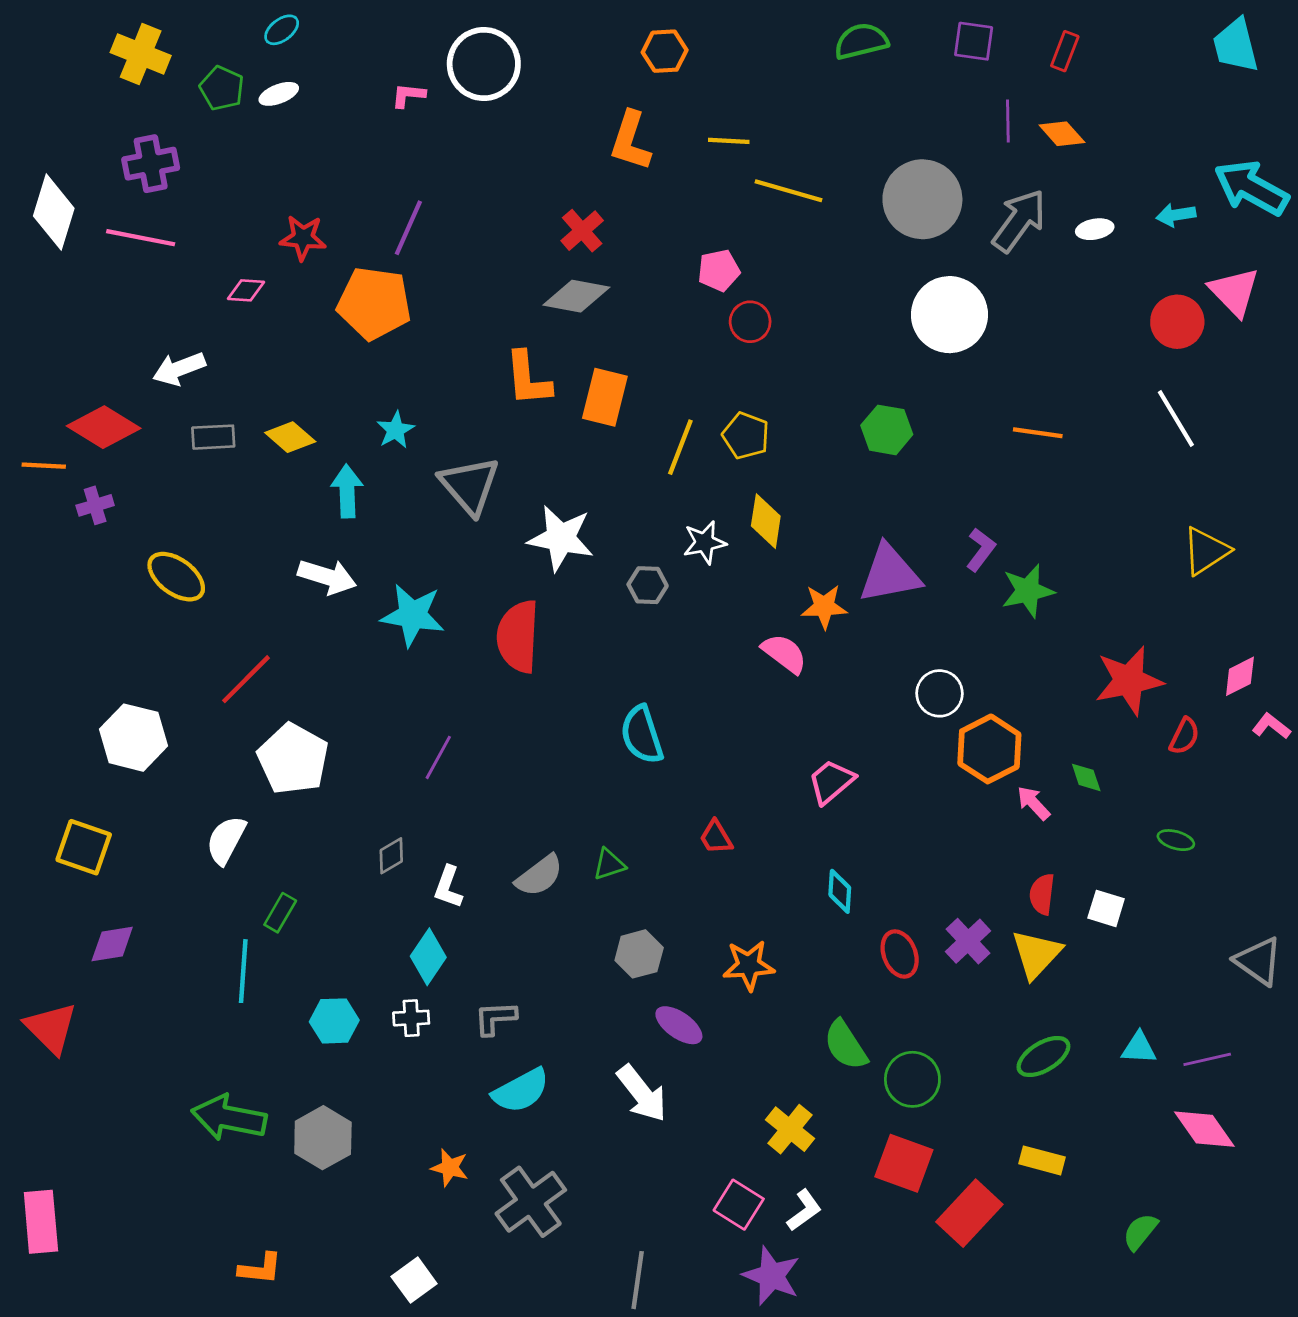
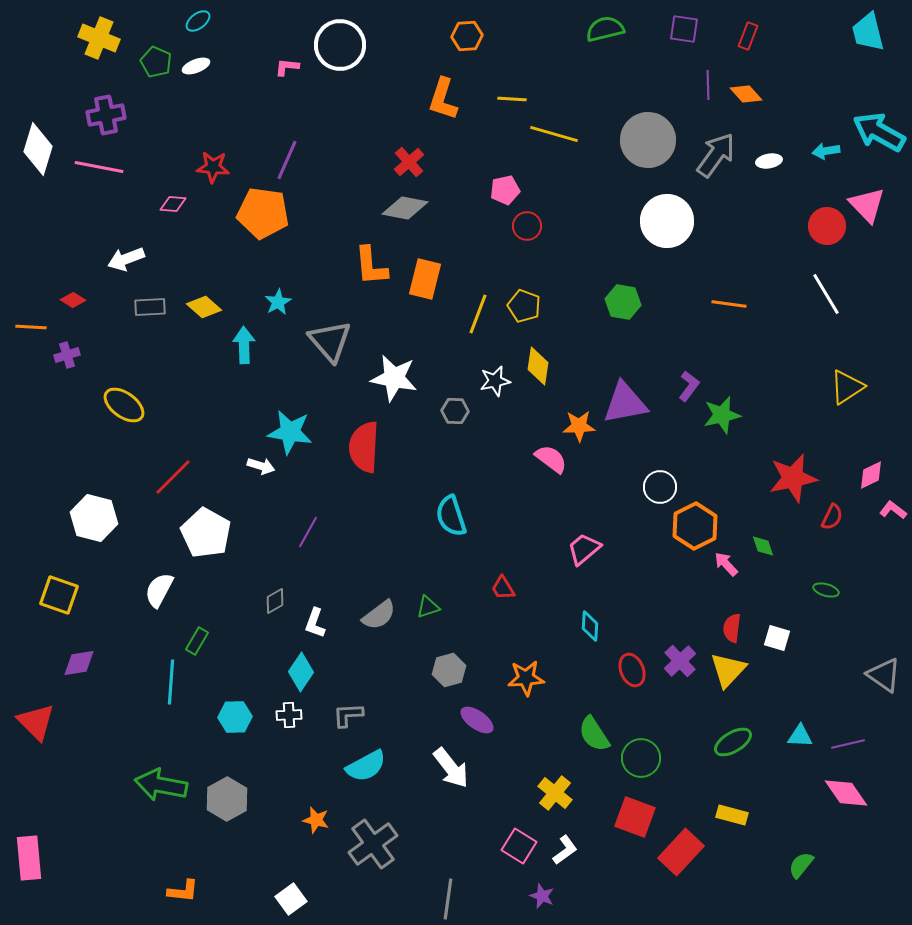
red diamond: (104, 427) -> (73, 300), size x0.5
white arrow: (327, 577) -> (261, 466), moved, size x0.7
purple star: (771, 1276) -> (542, 896), size x0.6

